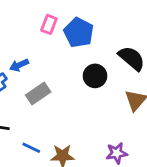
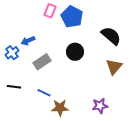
black circle: (95, 76) -> (75, 52), moved
blue line: (31, 148) -> (44, 93), moved

